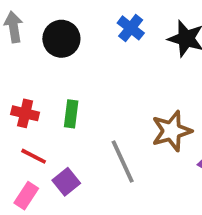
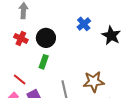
black circle: (61, 39) -> (46, 38), moved
red cross: (25, 113) -> (21, 38), moved

